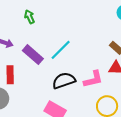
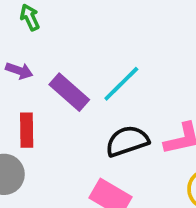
green arrow: (29, 17) -> (30, 17), moved

